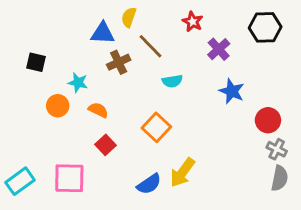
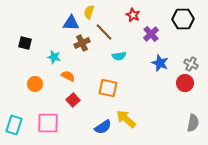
orange circle: (58, 106) -> (35, 84), moved
orange square: (156, 127) -> (108, 88), turned -30
gray cross: (277, 149) -> (191, 64), moved
yellow arrow: (182, 172) -> (126, 119), turned 95
cyan rectangle: (20, 181) -> (14, 125), turned -36

